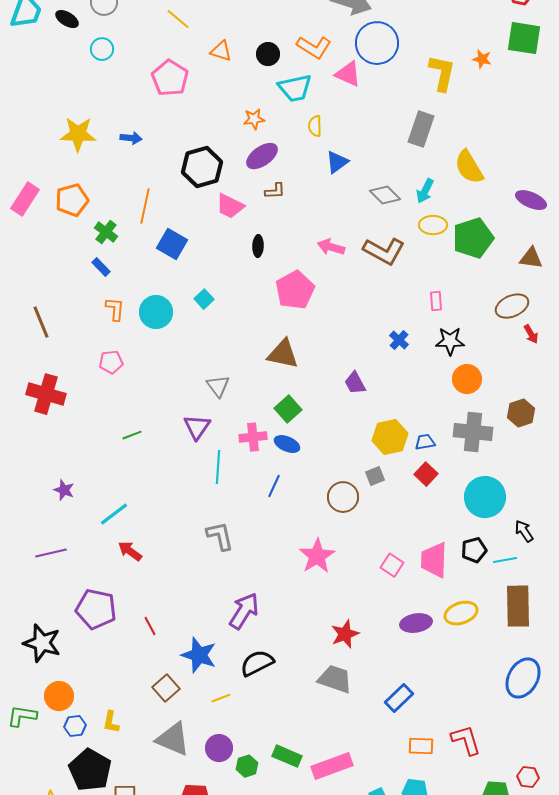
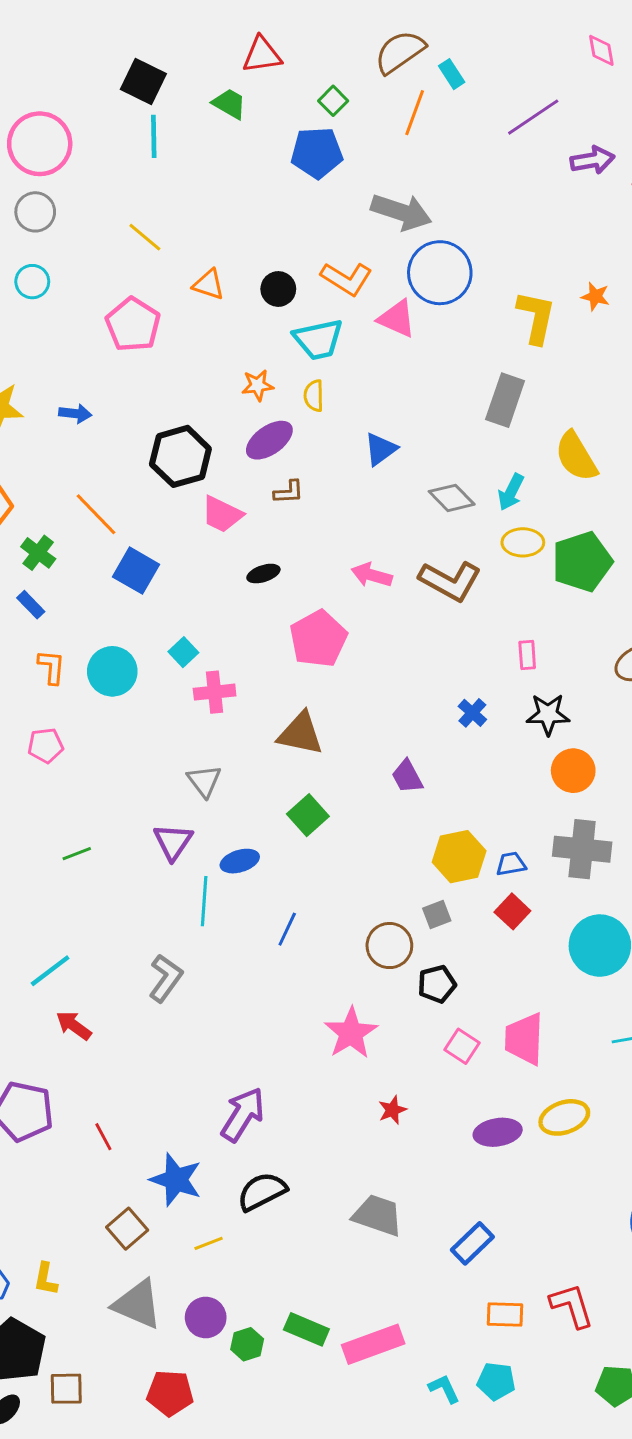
yellow semicircle: (315, 126) -> (314, 396), moved
orange line: (145, 206) -> (96, 514), turned -56
black ellipse: (258, 246) -> (263, 574), turned 70
pink cross: (253, 437) -> (215, 692), moved
blue ellipse: (287, 444) -> (240, 861), moved, turned -40
gray L-shape: (220, 536) -> (166, 978), moved, turned 48
black pentagon: (474, 550) -> (437, 984), moved
red star: (345, 634) -> (392, 1110), moved, size x0.7

